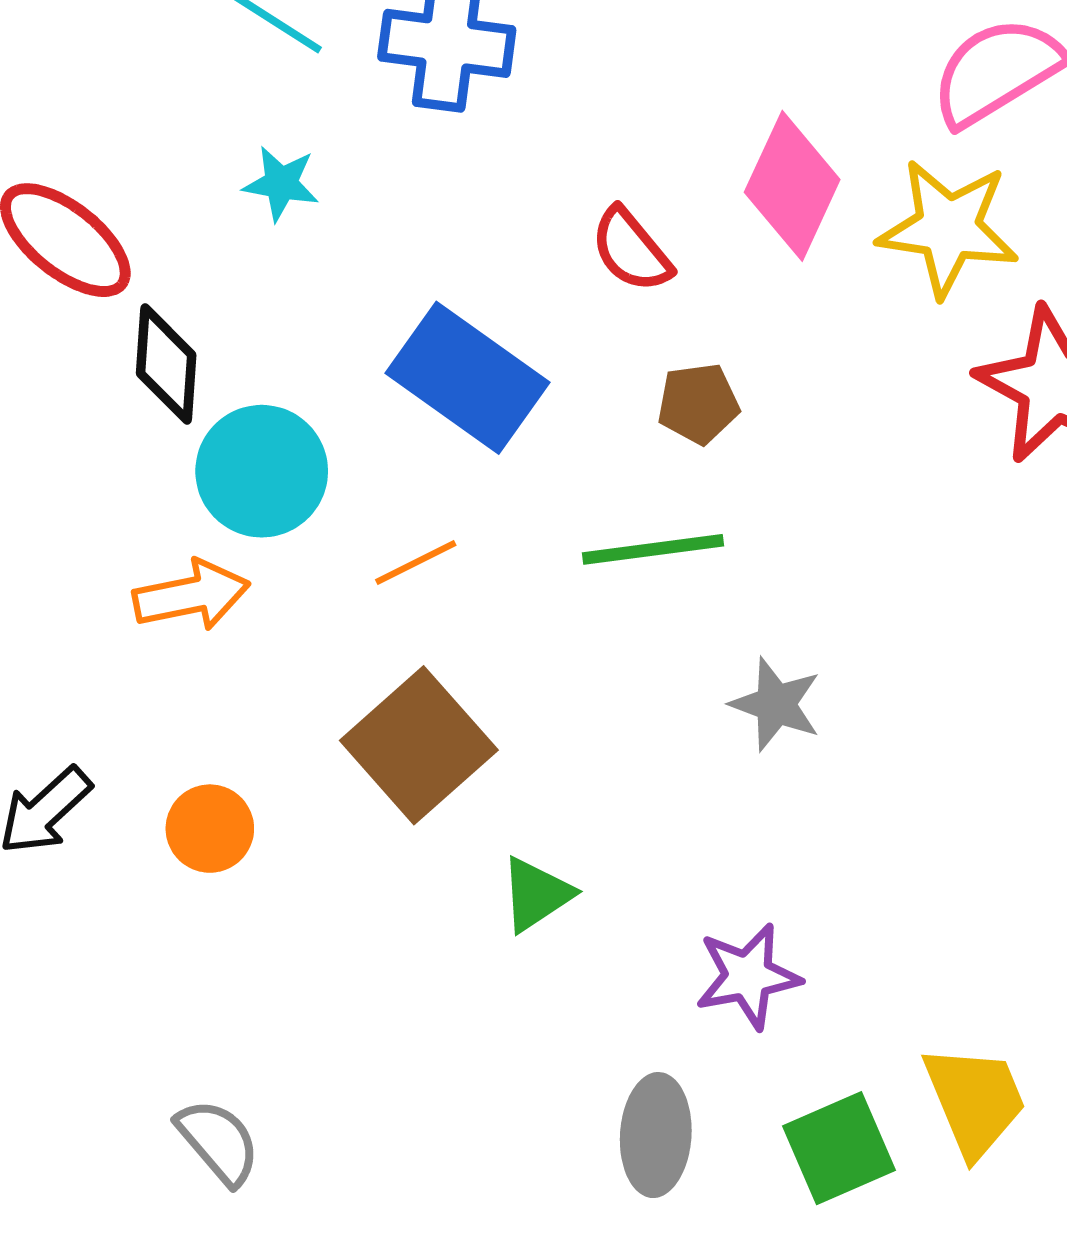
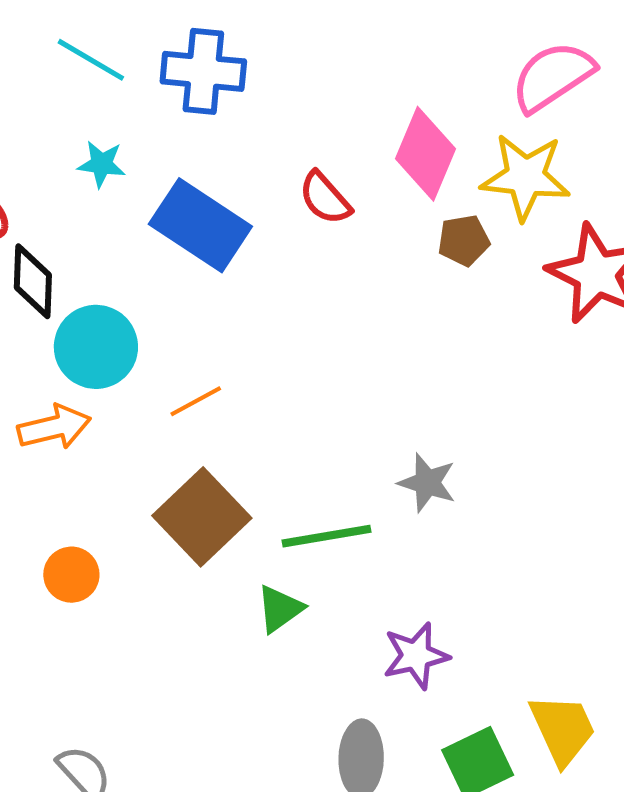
blue rectangle: (468, 378) -> (200, 225), moved
brown pentagon: (698, 404) -> (464, 240), moved
green line: (653, 549) -> (326, 536), moved

